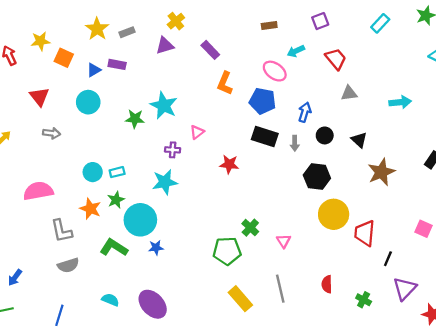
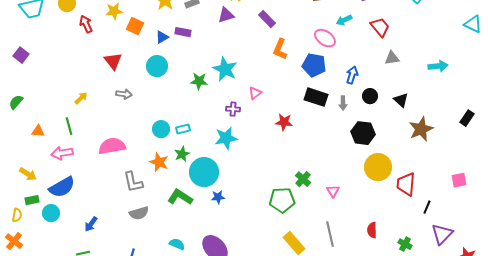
pink square: (423, 229) -> (459, 180), turned -35

